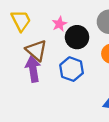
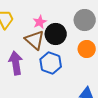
brown triangle: (36, 50) -> (35, 40), moved

